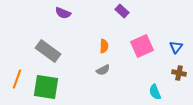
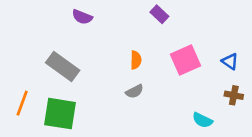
blue triangle: (176, 47) -> (230, 61), turned -32
cyan semicircle: (155, 92) -> (202, 120), turned -42

